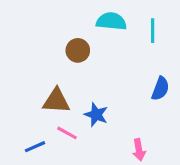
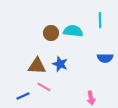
cyan semicircle: (111, 21) -> (73, 31), moved
blue semicircle: (160, 89) -> (105, 58), turned 70
blue star: (96, 115) -> (60, 64), moved

